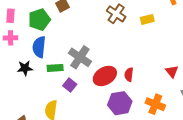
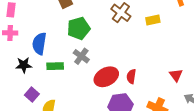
green pentagon: (39, 20) -> (79, 28), moved
gray cross: (80, 57) -> (81, 56), size x0.7
purple square: (70, 85) -> (32, 94), moved

